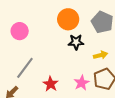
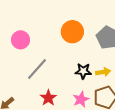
black star: (76, 42) -> (83, 71), moved
gray line: (25, 68) -> (37, 69), moved

